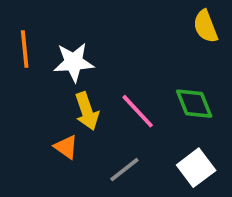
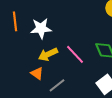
yellow arrow: (87, 111) -> (48, 54), turned 84
gray line: (124, 170) -> (57, 85), moved

